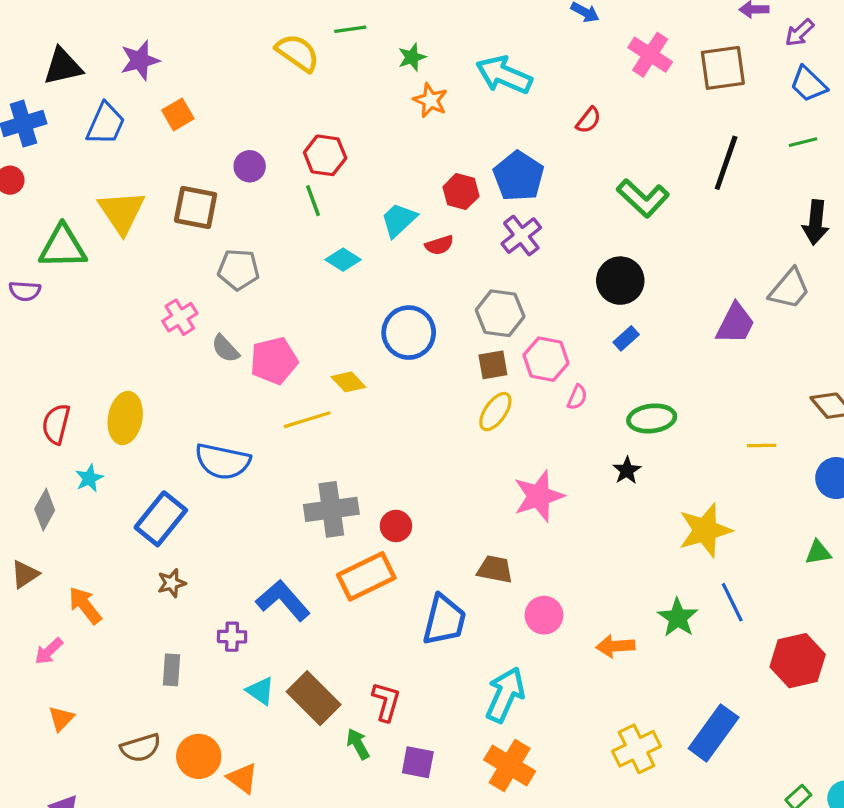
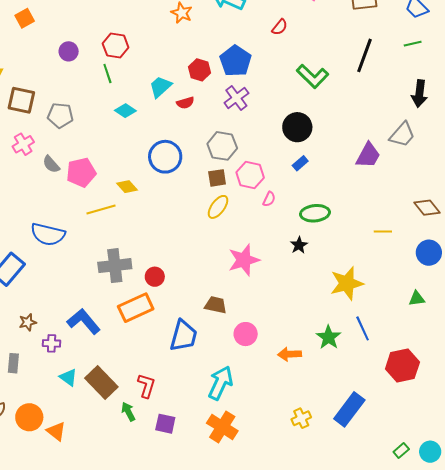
brown square: (196, 207) -> (21, 100), moved
brown star: (172, 583) -> (28, 322), moved
yellow cross: (637, 749) -> (301, 418), size x0.7

